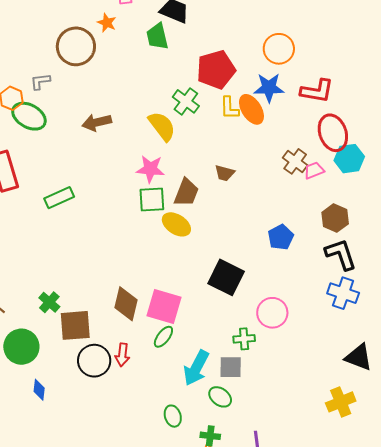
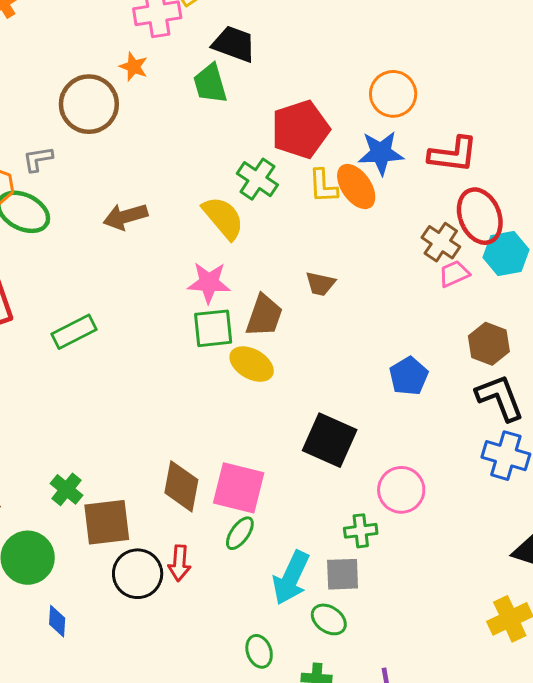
brown cross: (295, 161) -> (441, 242), moved

